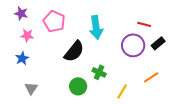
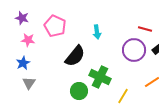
cyan arrow: (96, 27) -> (97, 32), size x0.6
green cross: (99, 72) -> (100, 77), size x1.5
gray triangle: (31, 88) -> (29, 83), moved

